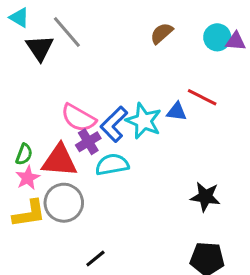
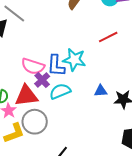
red line: (202, 97) -> (108, 37), turned -42
blue triangle: (177, 112) -> (101, 91), moved
blue L-shape: (114, 124) -> (56, 66), turned -30

